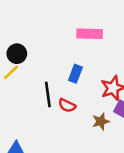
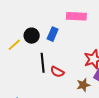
black circle: (17, 54) -> (32, 36), moved
blue rectangle: (75, 74) -> (53, 34), moved

